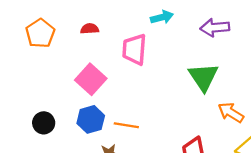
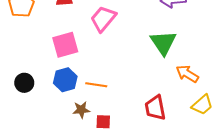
pink trapezoid: (134, 49) -> (103, 19), turned 36
pink square: (91, 79) -> (65, 45), turned 32

